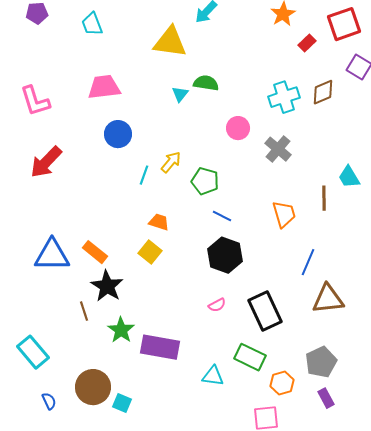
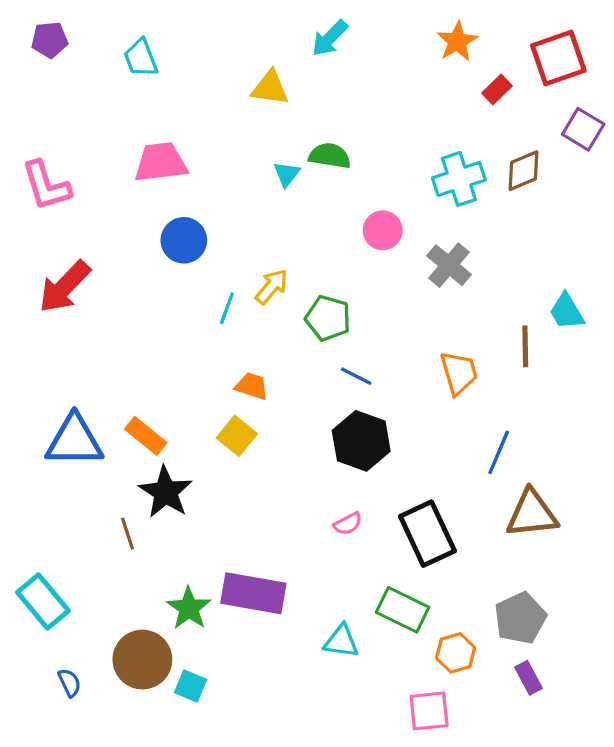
yellow triangle: (170, 42) -> (270, 88), size x0.7
green star: (121, 330) -> (189, 608), moved

